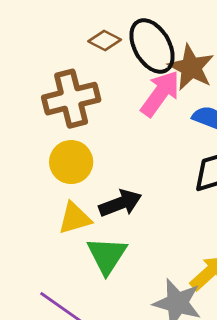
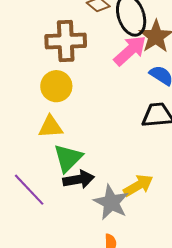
black arrow: (120, 203) -> (79, 179), moved

